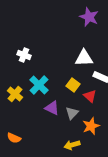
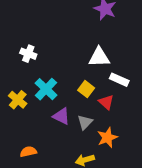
orange semicircle: (14, 138) -> (28, 152), moved, turned 144

